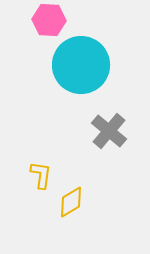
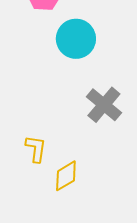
cyan circle: (81, 65) -> (76, 39), size x0.7

